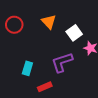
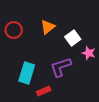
orange triangle: (49, 22) -> (48, 27), turned 35
cyan rectangle: (27, 68) -> (27, 73), size x1.5

